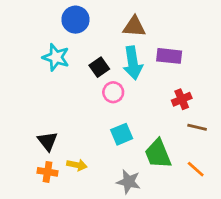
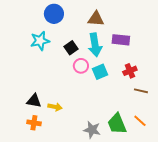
cyan star: (56, 57) -> (40, 41), turned -30
cyan square: (122, 134) -> (100, 72), moved
black triangle: (48, 141) -> (34, 101), turned -42
green trapezoid: (158, 154) -> (117, 124), moved
yellow arrow: (77, 165) -> (55, 107), moved

